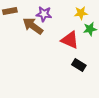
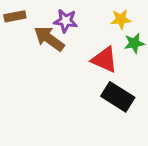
black rectangle: (79, 65) -> (118, 97), size x1.5

